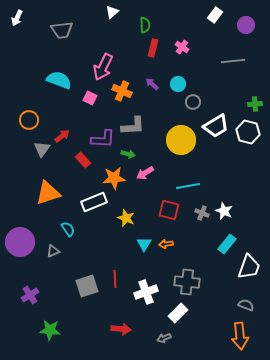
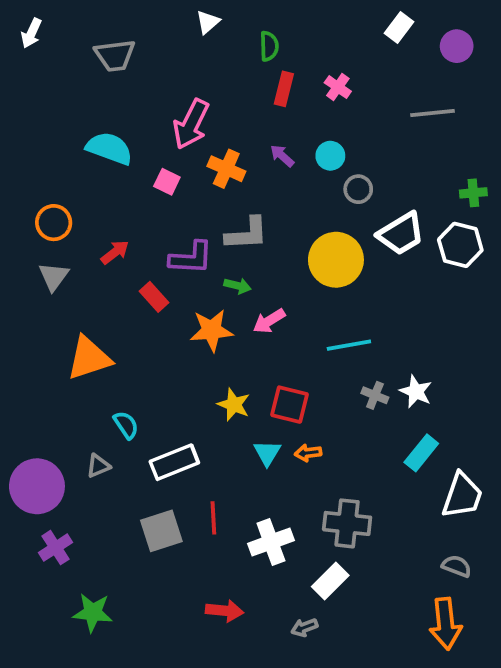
gray triangle: (42, 149) -> (54, 276), moved
white rectangle: (94, 202) -> (174, 462), moved
red square: (169, 210) -> (289, 405), moved
purple circle: (20, 242) -> (37, 486), moved

